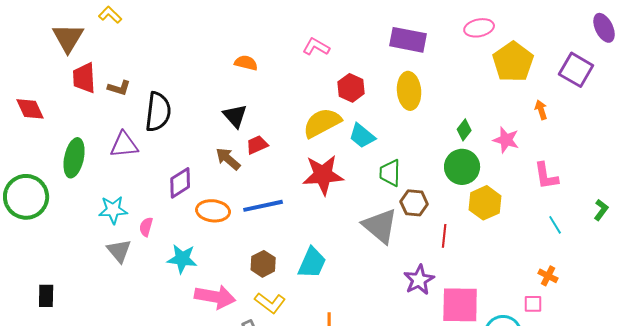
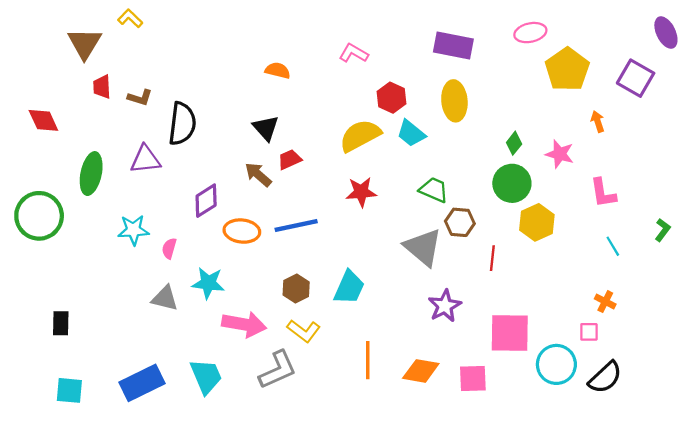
red trapezoid: (84, 78) -> (102, 87), size x0.7
cyan trapezoid: (362, 136) -> (411, 133), moved
green trapezoid: (390, 173) -> (434, 190), turned 112
red star: (323, 175) -> (361, 192), size x0.7
gray triangle: (119, 251) -> (165, 298), moved, turned -36
purple star: (419, 280) -> (445, 306), moved

